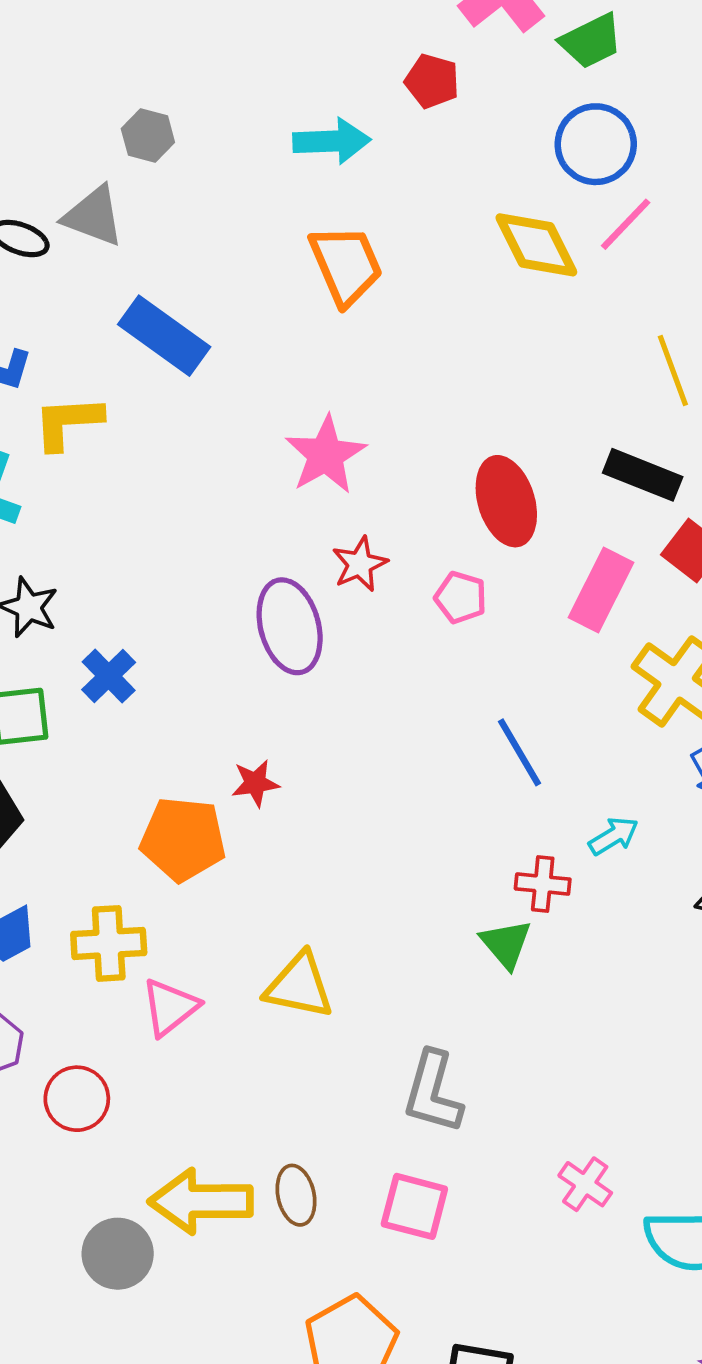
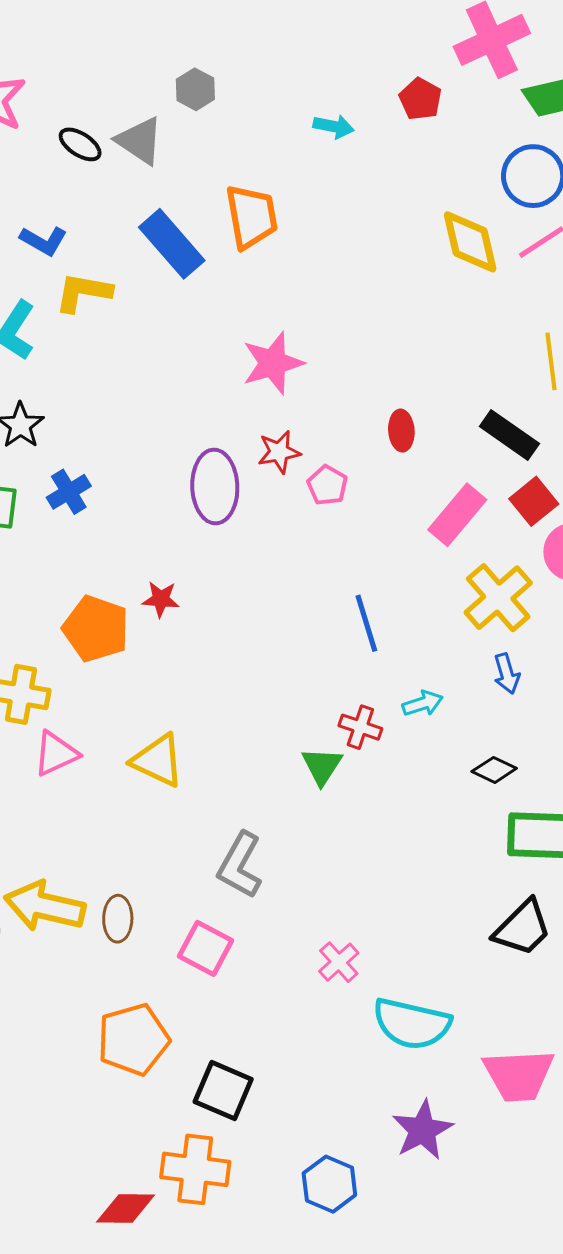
cyan arrow: (332, 141) -> (334, 126), size x0.7
orange trapezoid: (346, 265) -> (251, 217), moved
red ellipse: (506, 501) -> (401, 431), size x0.6
pink pentagon: (461, 597) -> (327, 485), moved

